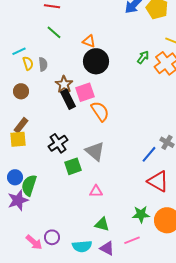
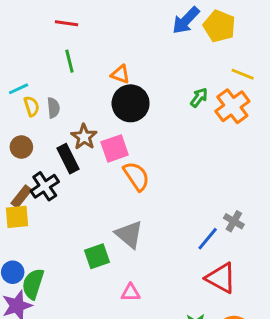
green line: (54, 32) -> (69, 61), turned 35
black rectangle: (68, 99) -> (68, 159), moved
black cross: (58, 143) -> (45, 186), moved

